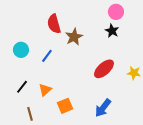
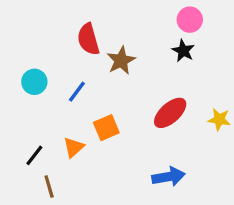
black line: (22, 87) -> (34, 155), moved
orange square: (65, 106) -> (106, 128), moved
blue arrow: (103, 108) -> (169, 177), turned -138

